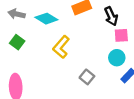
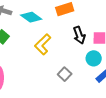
black arrow: (111, 16) -> (79, 35), moved

